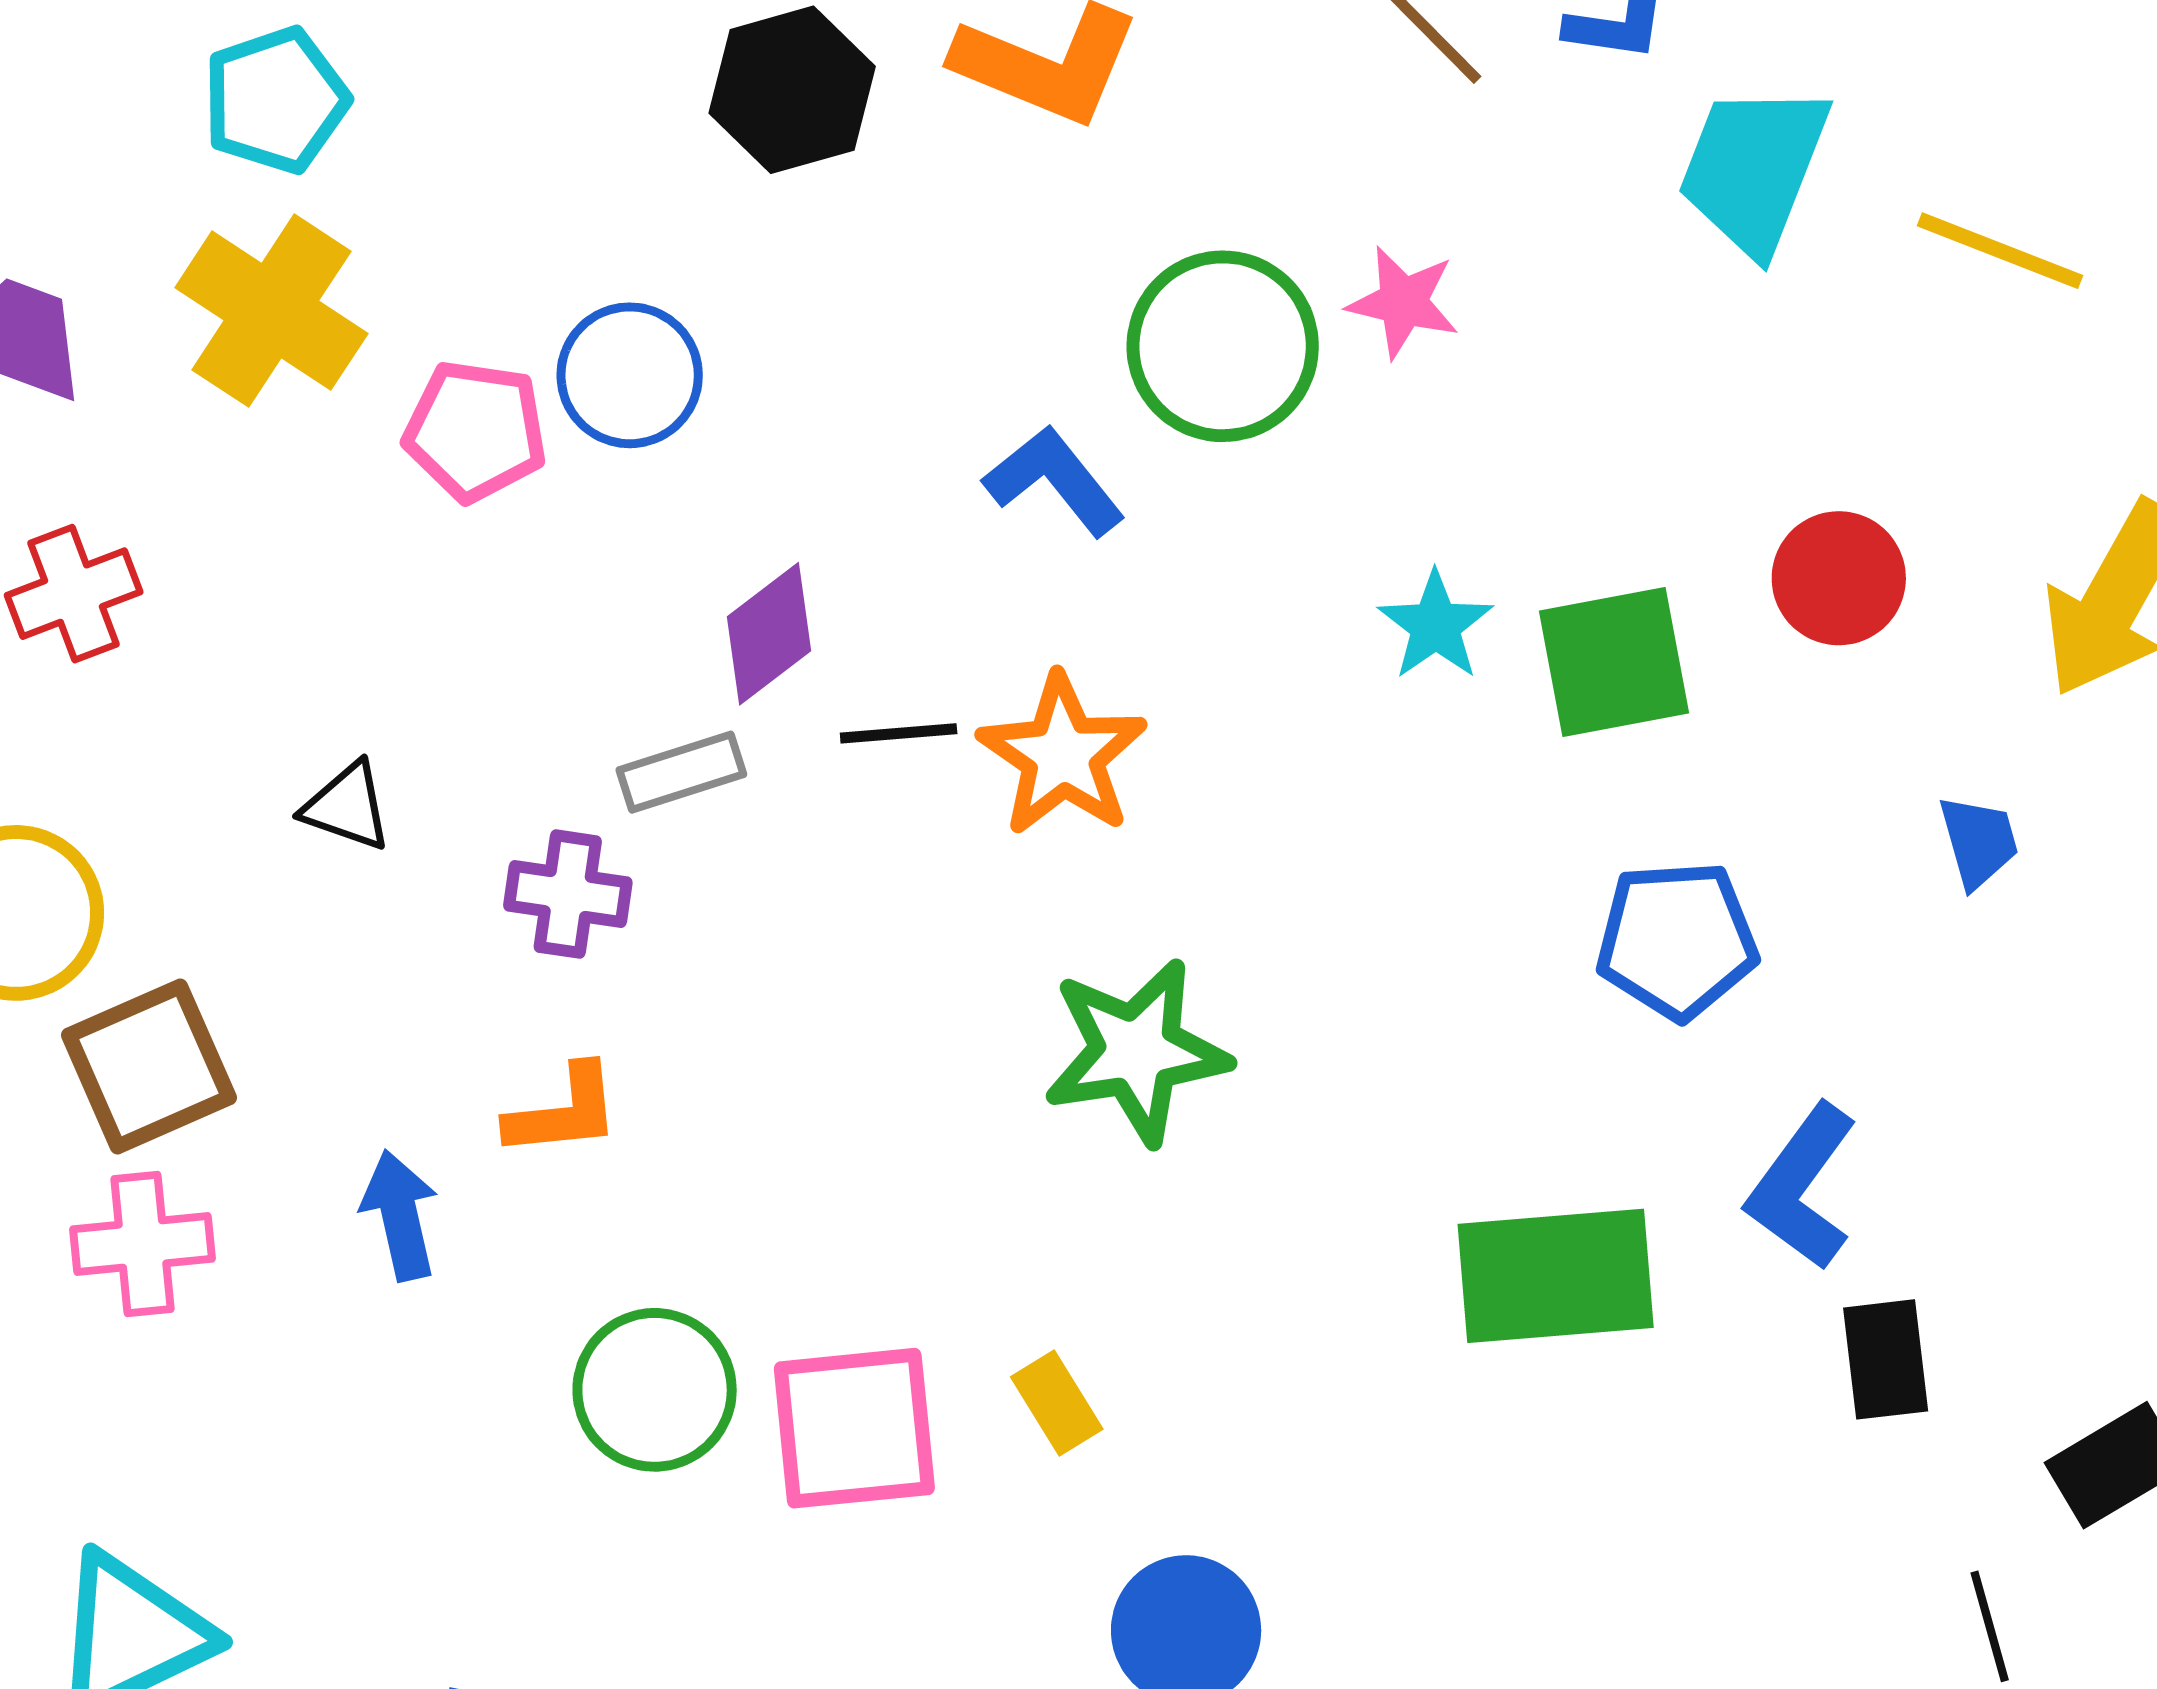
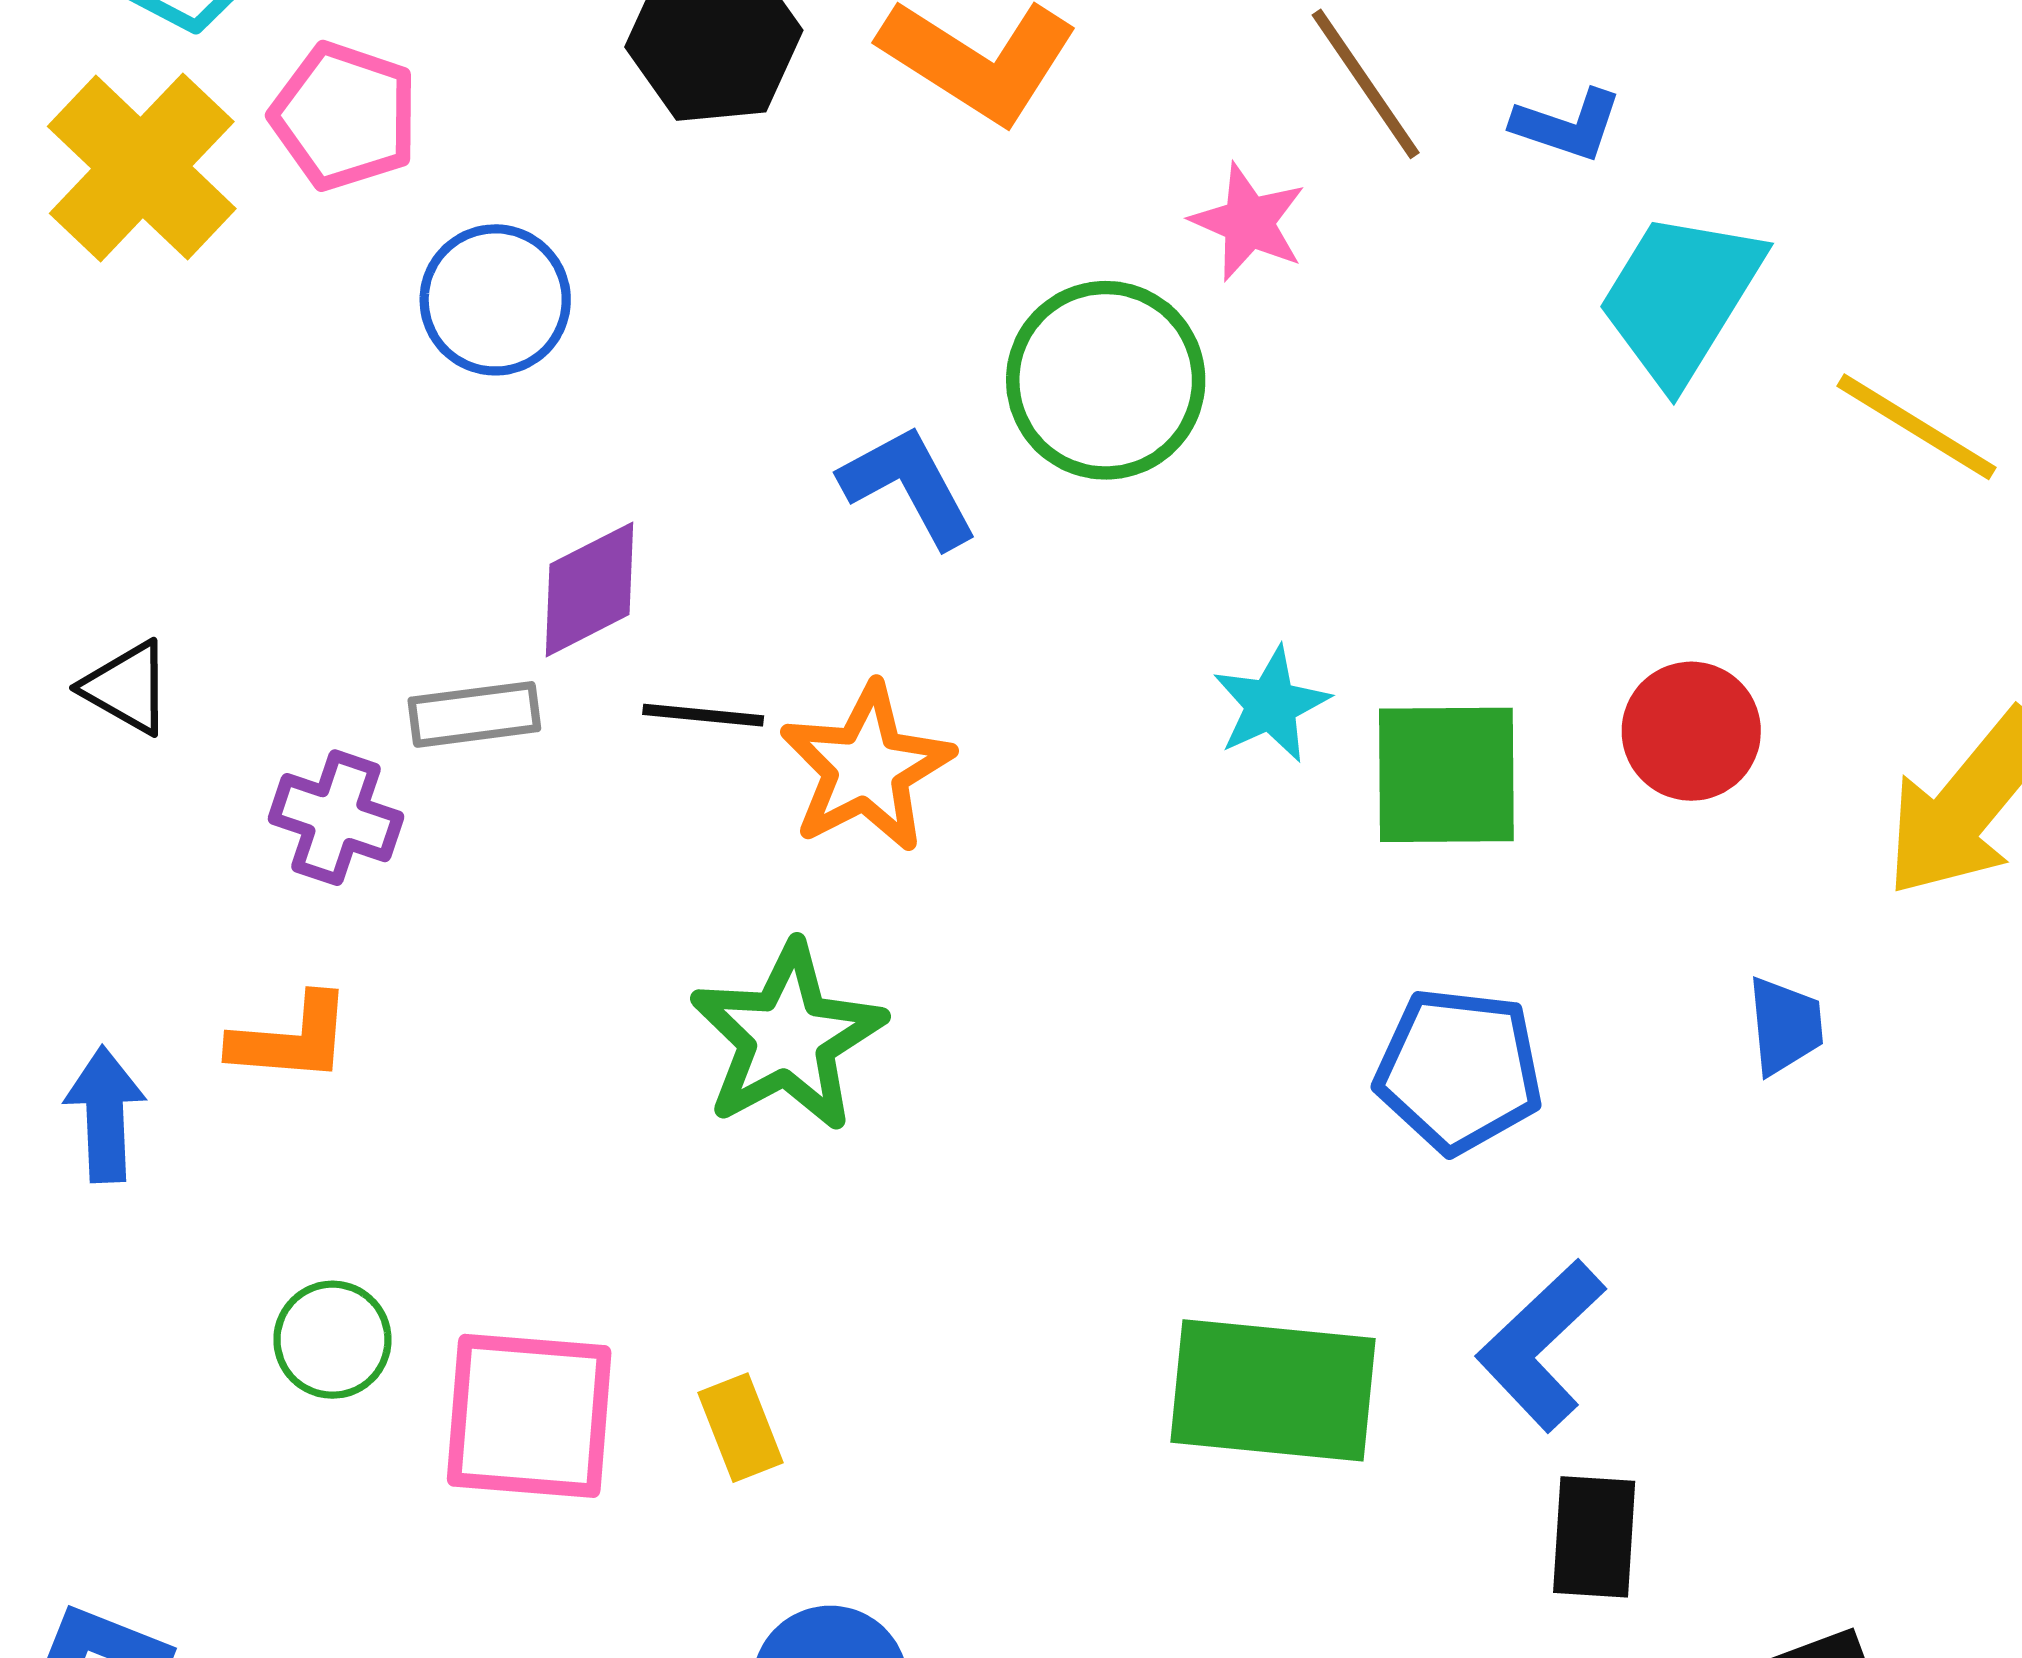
pink star: (1403, 302) -> (1248, 222), moved
pink pentagon: (475, 431) -> (345, 116), moved
green star: (1136, 1051) -> (788, 1037), moved, turned -30
green circle: (655, 1390) -> (332, 1340), size x0.7

